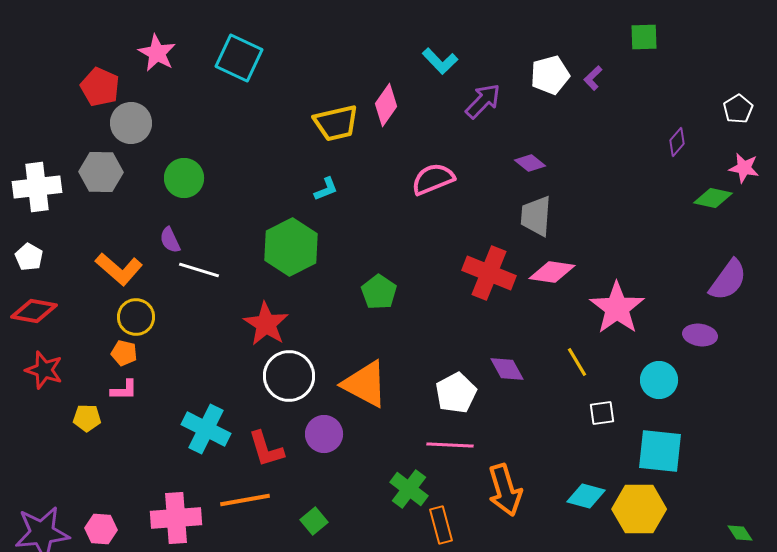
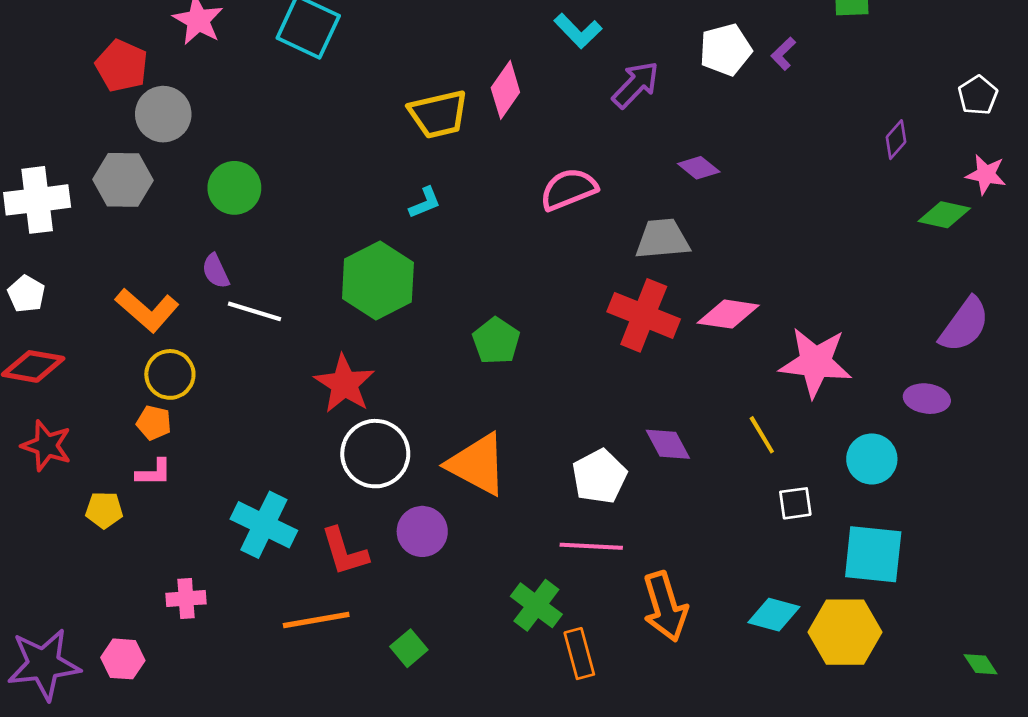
gray trapezoid: (536, 216) -> (662, 239), moved, turned 81
pink star: (617, 308) -> (815, 362), turned -30
pink cross: (176, 518) -> (186, 599), moved, size x0.6

